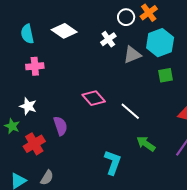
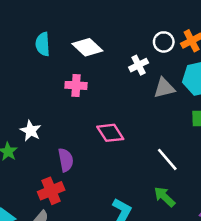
pink cross: (35, 66) -> (76, 85), moved
white line: (130, 111) -> (167, 159), moved
red cross: (34, 144) -> (51, 191), moved

